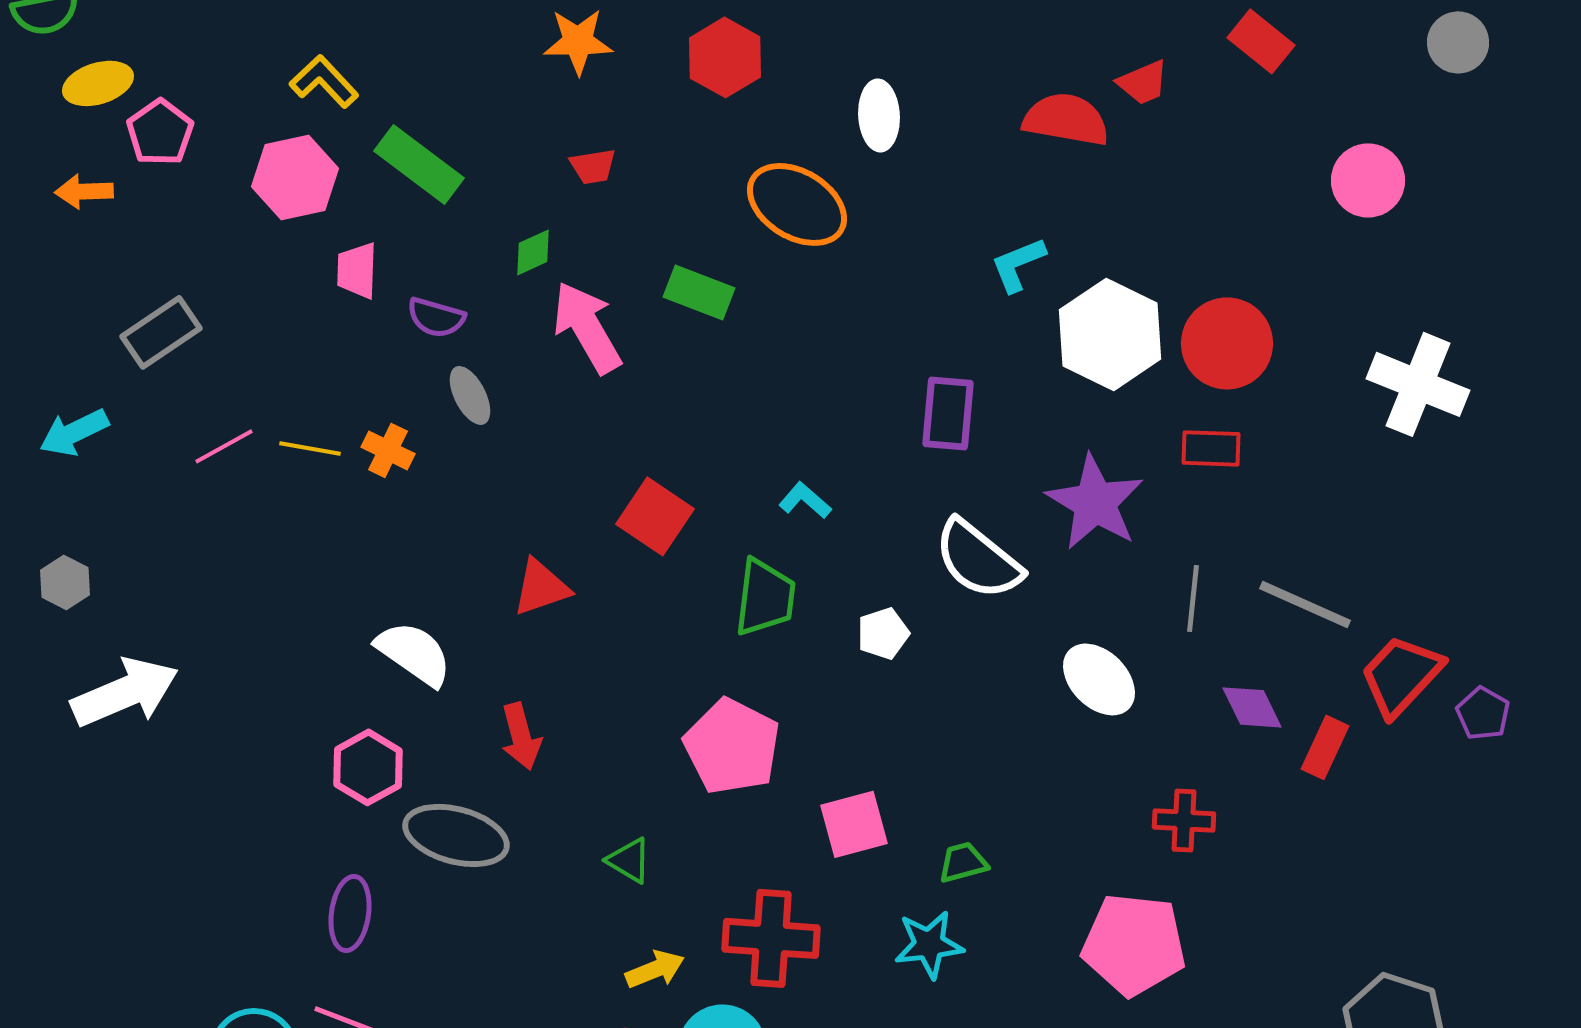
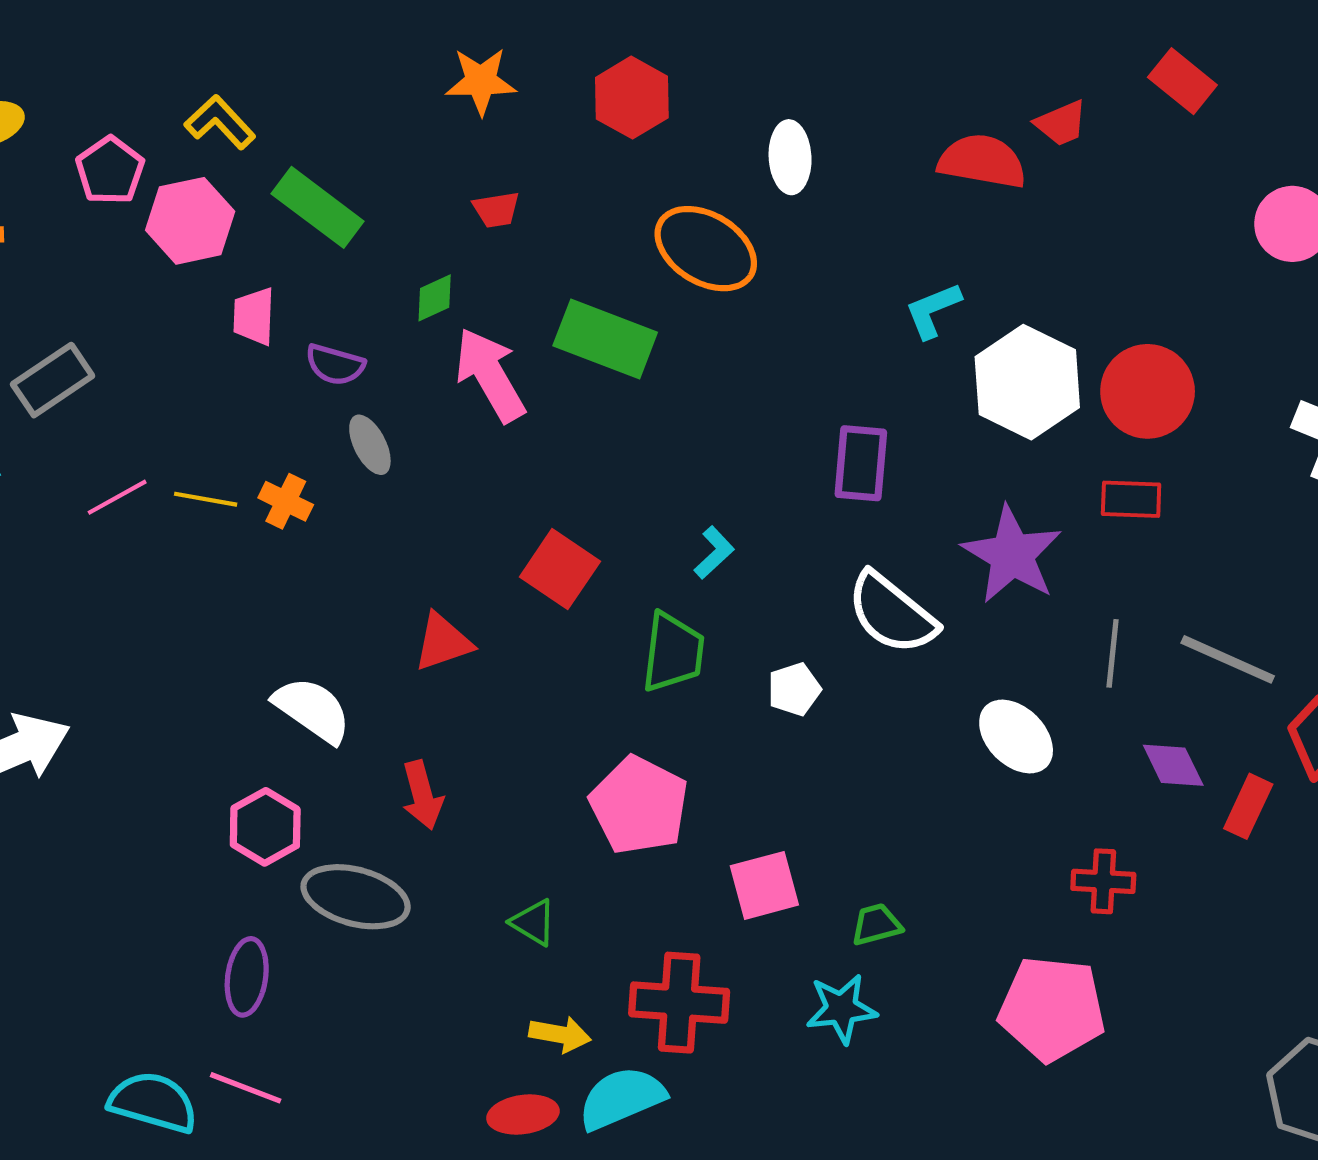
pink pentagon: (160, 132) -> (110, 171), moved
green rectangle: (699, 292) -> (605, 339), size x1.4
cyan L-shape: (805, 500) -> (714, 553), turned 96
yellow arrow: (655, 969) -> (560, 1034), turned 32

